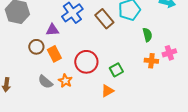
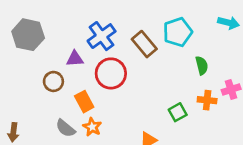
orange rectangle: (54, 54) -> (84, 102), moved
red circle: (86, 62) -> (111, 73), moved
green square: (116, 70) -> (178, 112), moved

